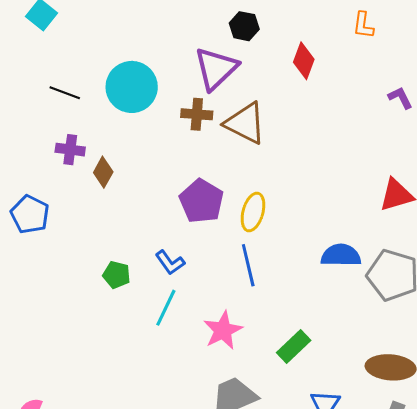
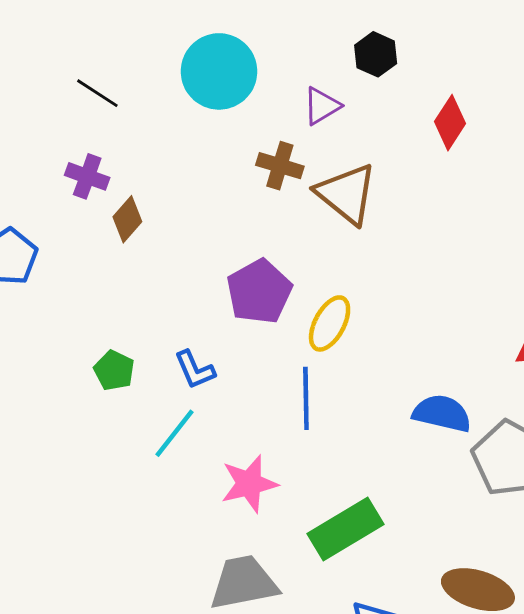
purple triangle: (216, 68) -> (322, 106), size x0.6
cyan circle: (132, 87) -> (219, 71), moved
green rectangle: (294, 346) -> (346, 529), size x1.4

